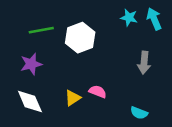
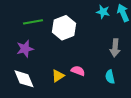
cyan semicircle: (139, 113) -> (110, 77), moved, turned 56

